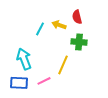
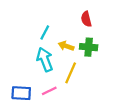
yellow arrow: (59, 25) -> (66, 46), moved
cyan arrow: (24, 59) -> (45, 59), moved

